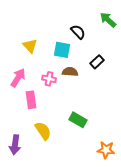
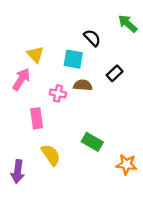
pink arrow: (18, 78) -> (21, 79), moved
orange star: (106, 150) -> (127, 164), moved

